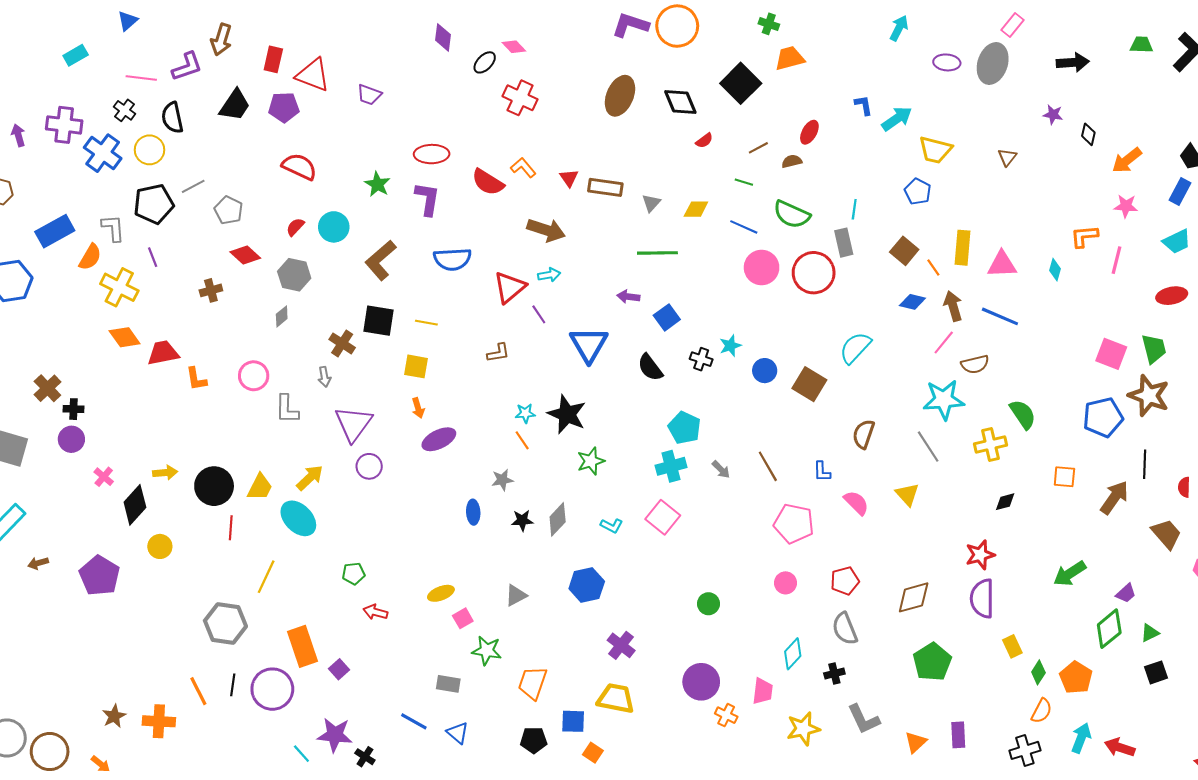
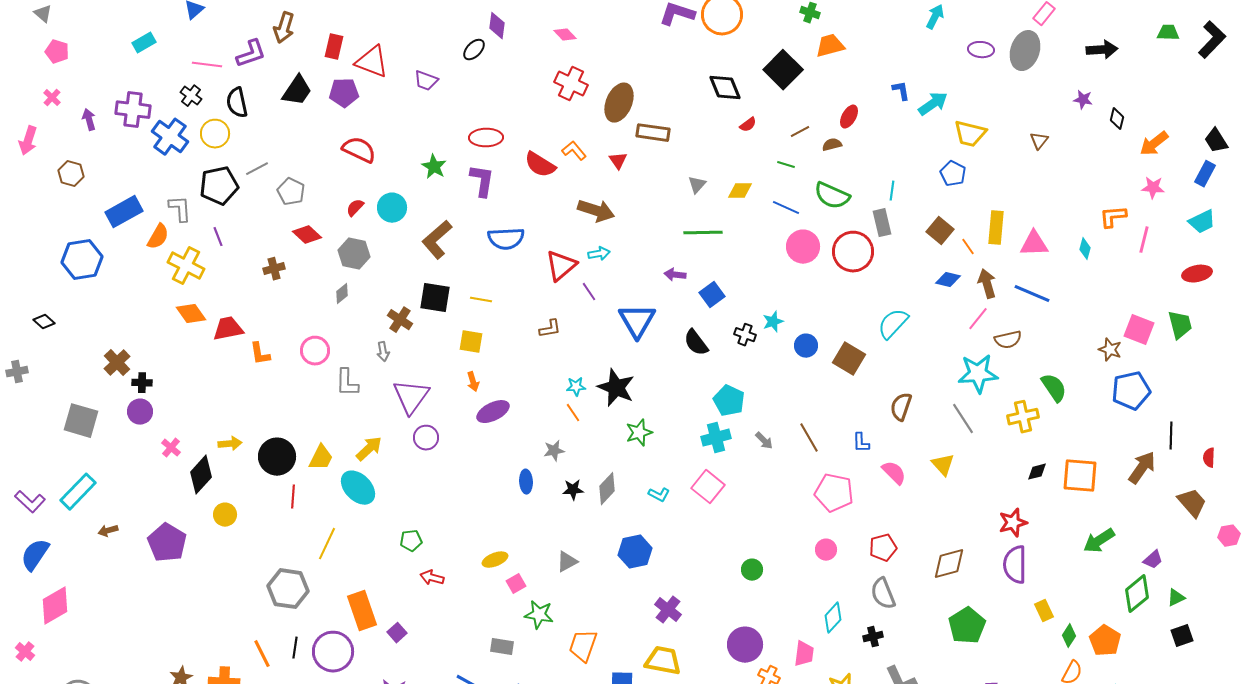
black ellipse: (485, 62) -> (474, 50), moved
brown ellipse: (620, 96) -> (619, 103), moved
brown rectangle: (605, 187) -> (653, 133), moved
brown star: (1149, 396) -> (1110, 350), moved, size x0.6
orange square: (1064, 477) -> (1080, 476), moved, size x1.6

